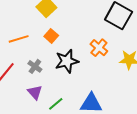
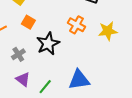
gray cross: (35, 66) -> (18, 54), turned 32

